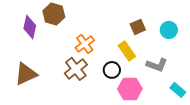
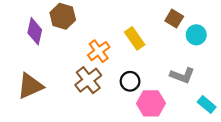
brown square: (138, 27) -> (174, 19), moved, turned -35
yellow rectangle: (127, 51) -> (135, 38), moved

